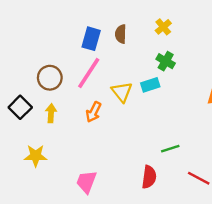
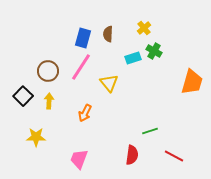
green cross: (166, 61) -> (154, 51), moved
cyan rectangle: (150, 85) -> (133, 58), moved
orange arrow: (94, 112) -> (85, 113), moved

